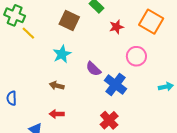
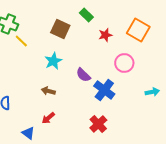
red arrow: (57, 114) -> (48, 118), turned -40

